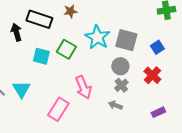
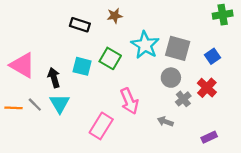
black rectangle: (39, 19) -> (80, 25), size x0.7
black arrow: (16, 32) -> (54, 78), moved
gray cross: (121, 85) -> (183, 99), moved
purple rectangle: (158, 112) -> (209, 137), moved

